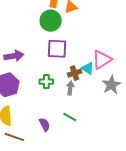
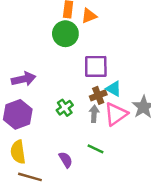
purple square: (57, 49) -> (96, 66), moved
pink triangle: (102, 60) -> (116, 114), moved
green cross: (46, 82) -> (65, 108), turned -32

